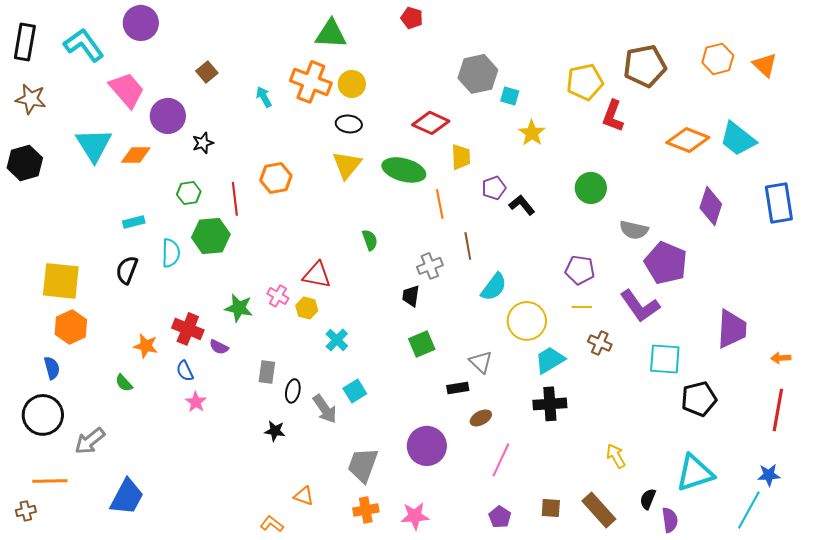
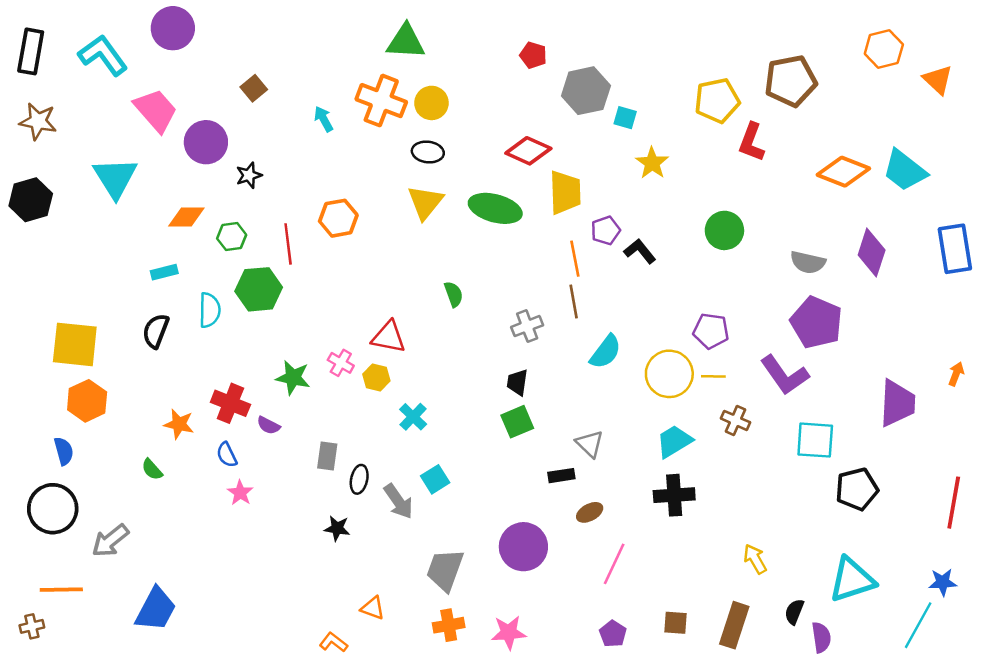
red pentagon: (412, 18) -> (533, 55), moved
orange hexagon: (718, 59) -> (884, 49), moved
orange diamond: (136, 155) -> (186, 217), moved
yellow trapezoid: (461, 157) -> (565, 192), size x1.4
orange line: (440, 204) -> (575, 259), moved
gray semicircle: (634, 230) -> (808, 262), moved
black trapezoid: (411, 296) -> (517, 382), moved
yellow circle: (527, 321) -> (669, 374), moved
orange arrow: (781, 358) -> (956, 374), moved, turned 114
brown rectangle: (599, 510) -> (734, 625), turned 60

